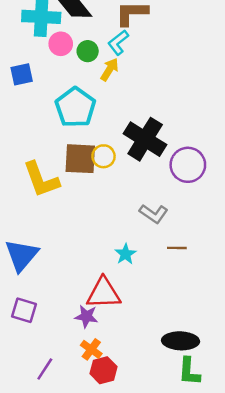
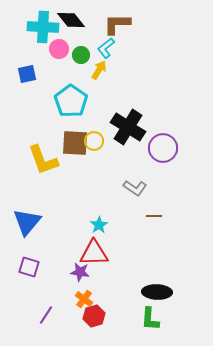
cyan star: (126, 254) -> (99, 225), moved
green L-shape: (189, 371) -> (150, 319), moved

